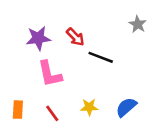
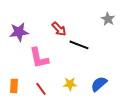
purple star: (38, 38) -> (19, 32), moved

